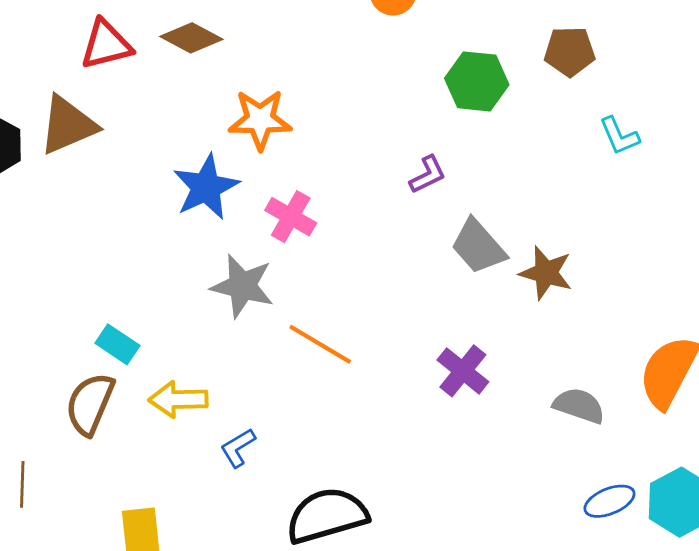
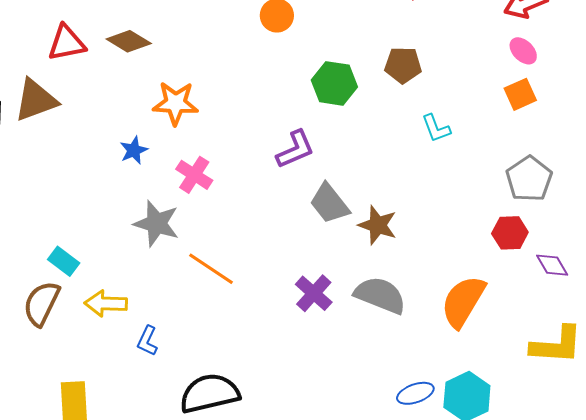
purple L-shape: (428, 175) -> (295, 149), size x1.4
blue star: (206, 187) -> (134, 150), size x0.6
gray semicircle: (579, 406) -> (380, 295), moved, size x1.4
blue L-shape: (238, 448) -> (147, 341), turned -36

